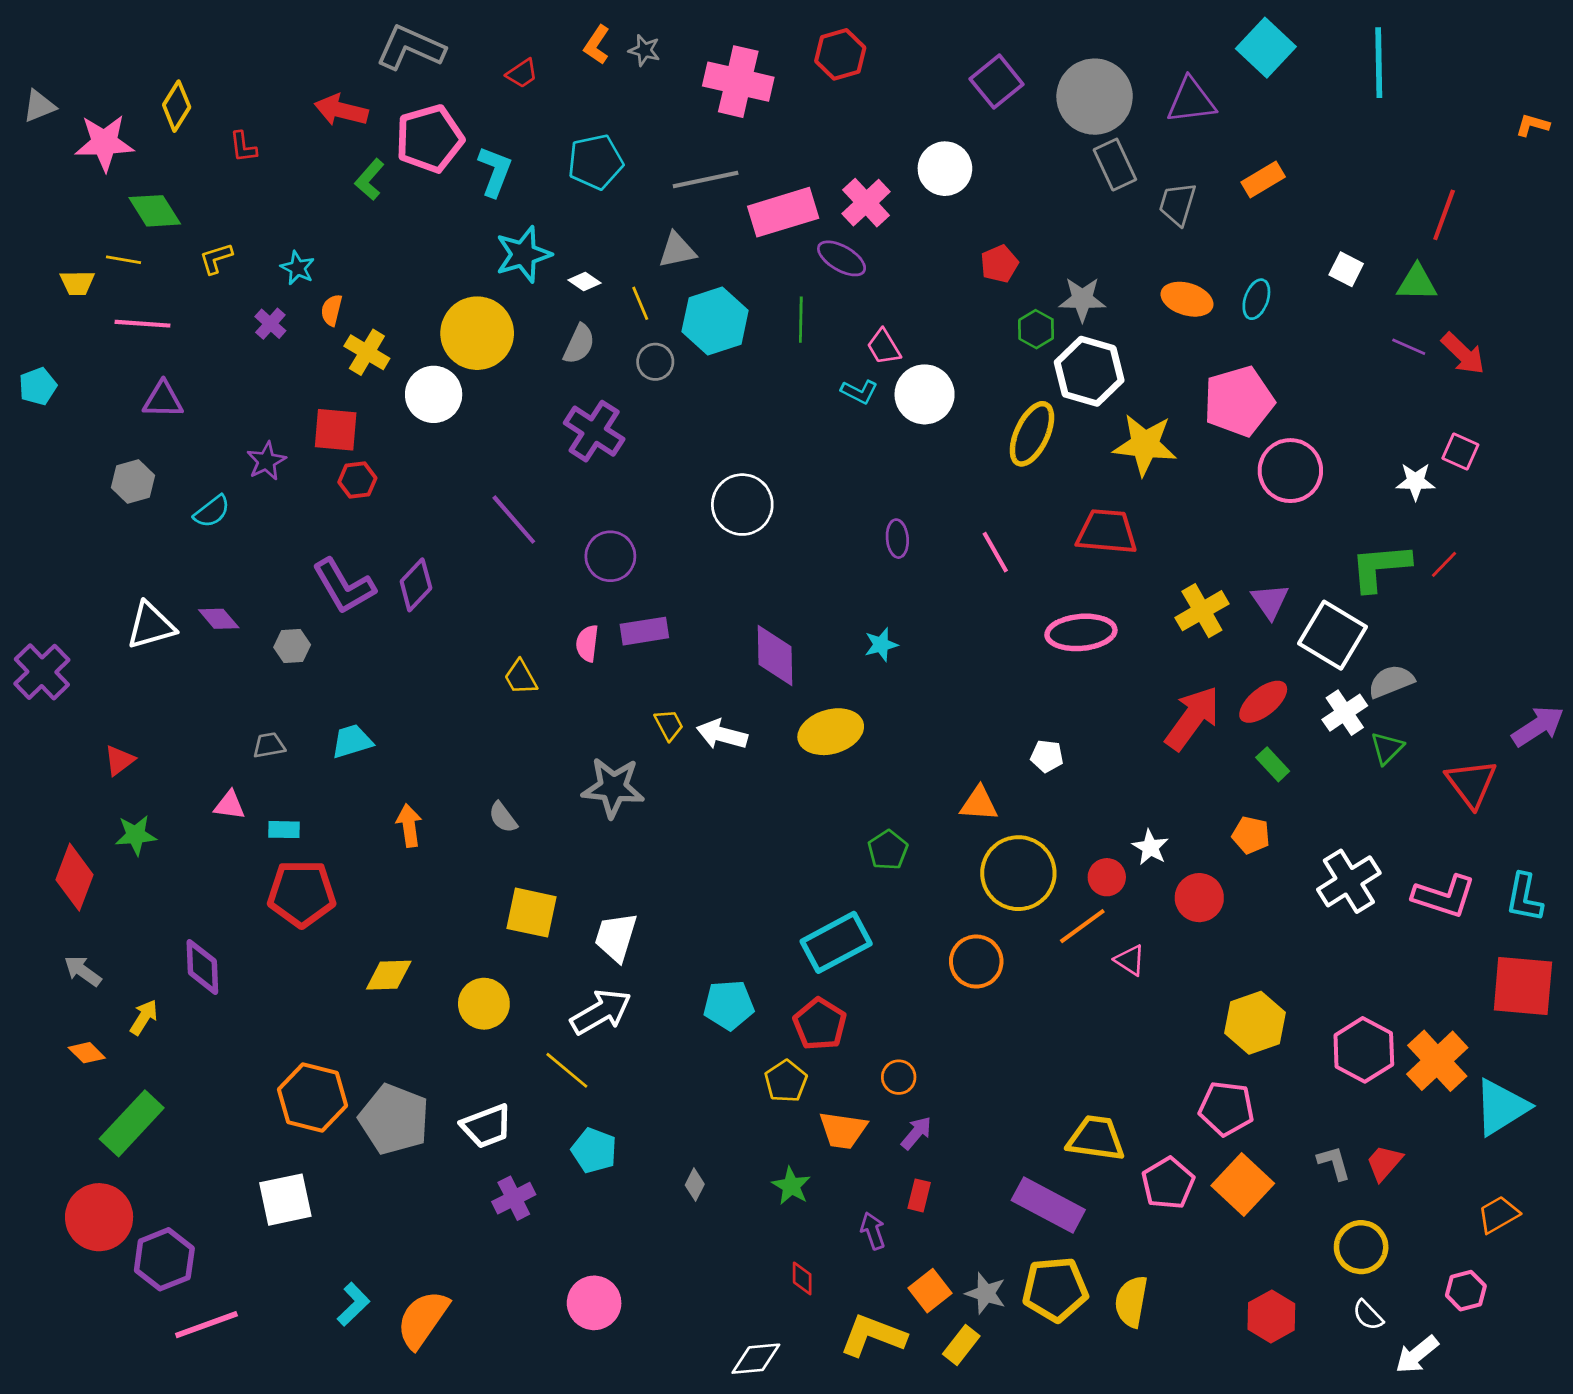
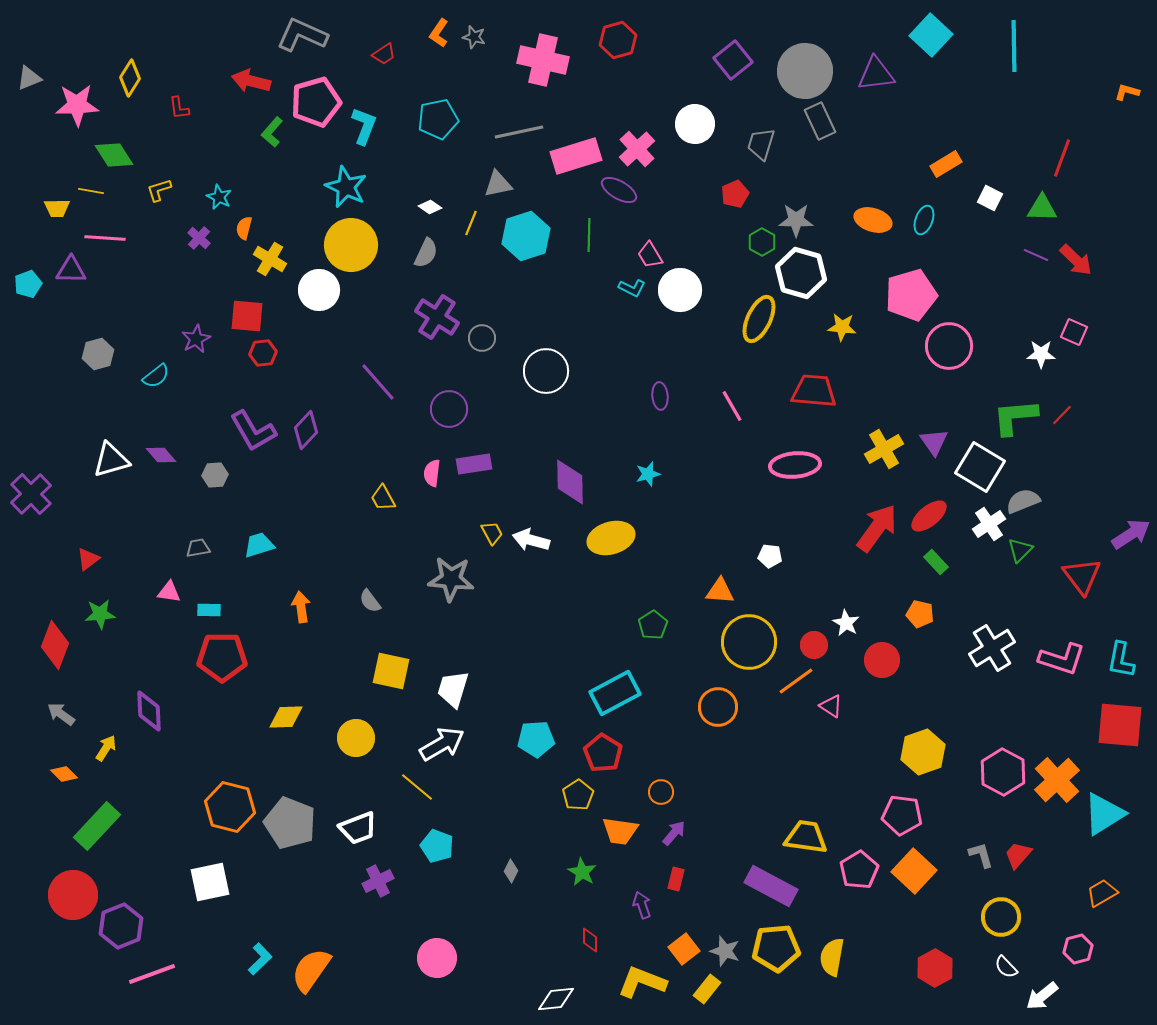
orange rectangle: (1263, 180) -> (946, 164), moved
gray trapezoid: (1178, 204) -> (761, 144), moved
cyan star: (523, 254) -> (346, 187), moved, turned -30
yellow line: (640, 303) -> (471, 223), turned 45
gray circle: (655, 362) -> (482, 338), moved
purple triangle: (163, 400) -> (71, 270), moved
yellow star: (1145, 445) -> (842, 327), size x0.6

